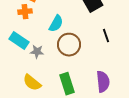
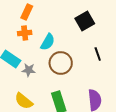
orange cross: (25, 12) -> (25, 33), moved

